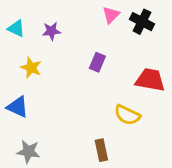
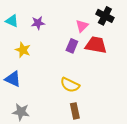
pink triangle: (111, 15) -> (82, 26), moved
red trapezoid: (150, 80) -> (96, 45), moved
yellow semicircle: (127, 115) -> (70, 85), moved

